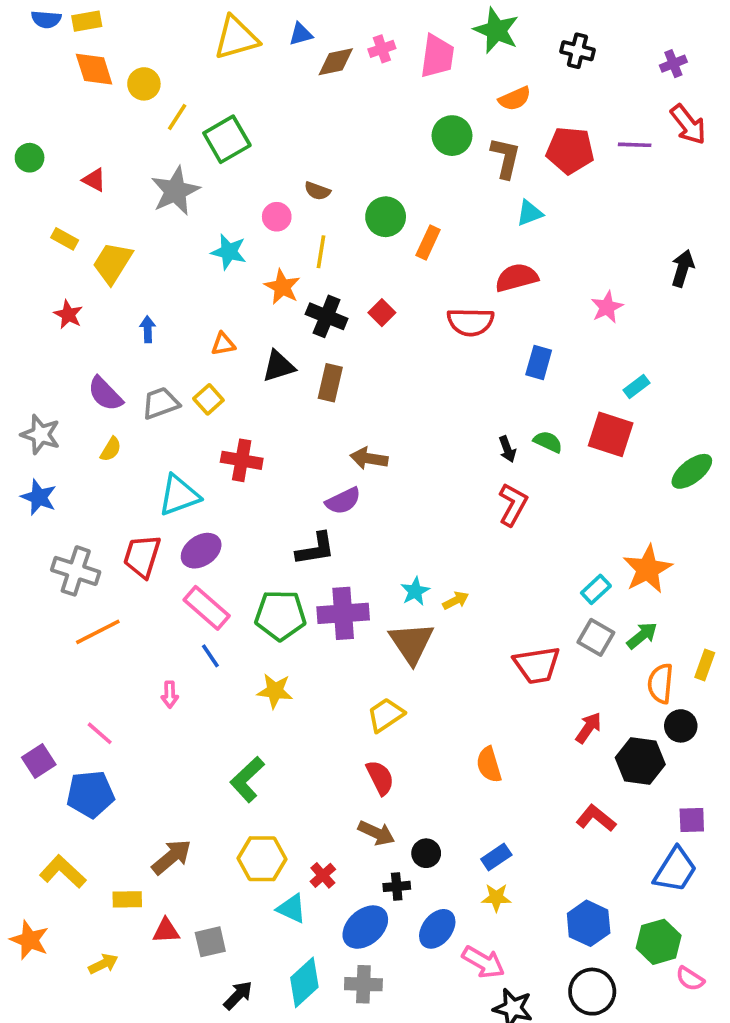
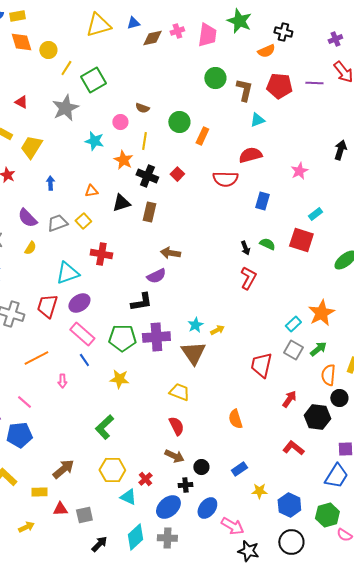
orange semicircle: (515, 99) -> (266, 51), moved
orange line: (98, 632) -> (36, 358), moved
red trapezoid: (537, 665) -> (261, 365), turned 112
yellow trapezoid: (386, 715) -> (179, 392), turned 55
yellow star: (496, 898) -> (259, 491), moved

